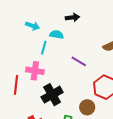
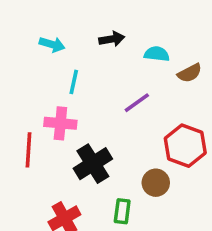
black arrow: (72, 17) -> (112, 39), moved
cyan semicircle: (57, 35) -> (157, 54), moved
purple line: (79, 61) -> (137, 103), turned -63

